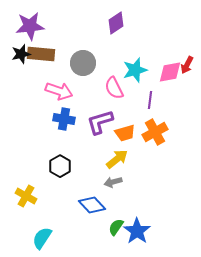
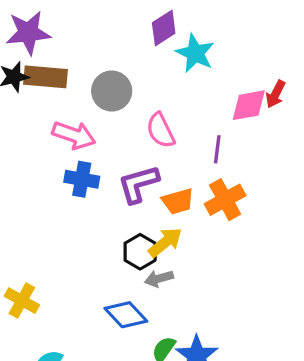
cyan star: (135, 70) -> (195, 53), moved, turned -30
black hexagon: (60, 166) -> (140, 252), moved

